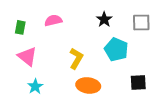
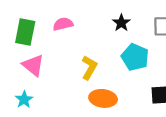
green rectangle: (20, 27) -> (25, 32), size x1.6
cyan star: (35, 86) -> (24, 100), moved

